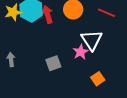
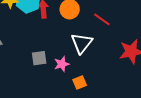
pink star: (81, 52) -> (62, 64), moved

